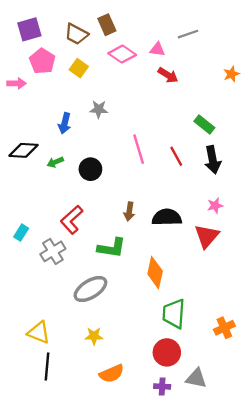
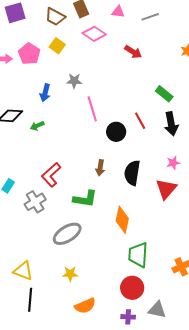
pink triangle: (157, 49) -> (118, 12), moved
pink pentagon: (42, 61) -> (29, 54), moved
pink line: (139, 149) -> (92, 109), moved
black circle: (90, 169) -> (116, 132), moved
black semicircle: (167, 217) -> (132, 173), turned -80

